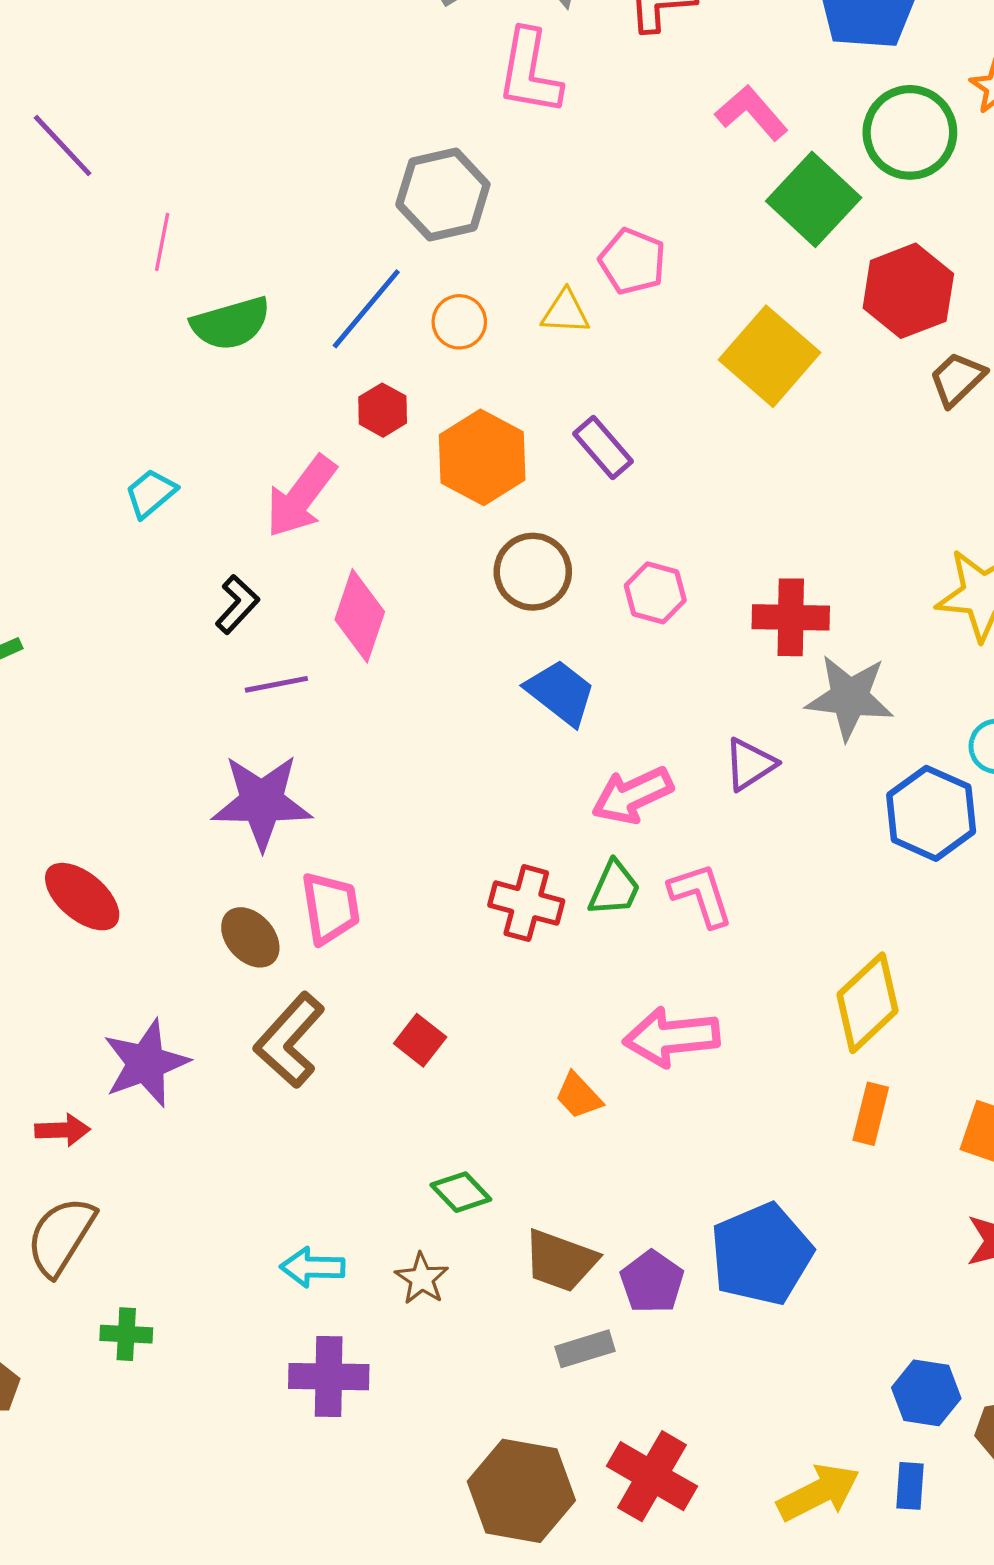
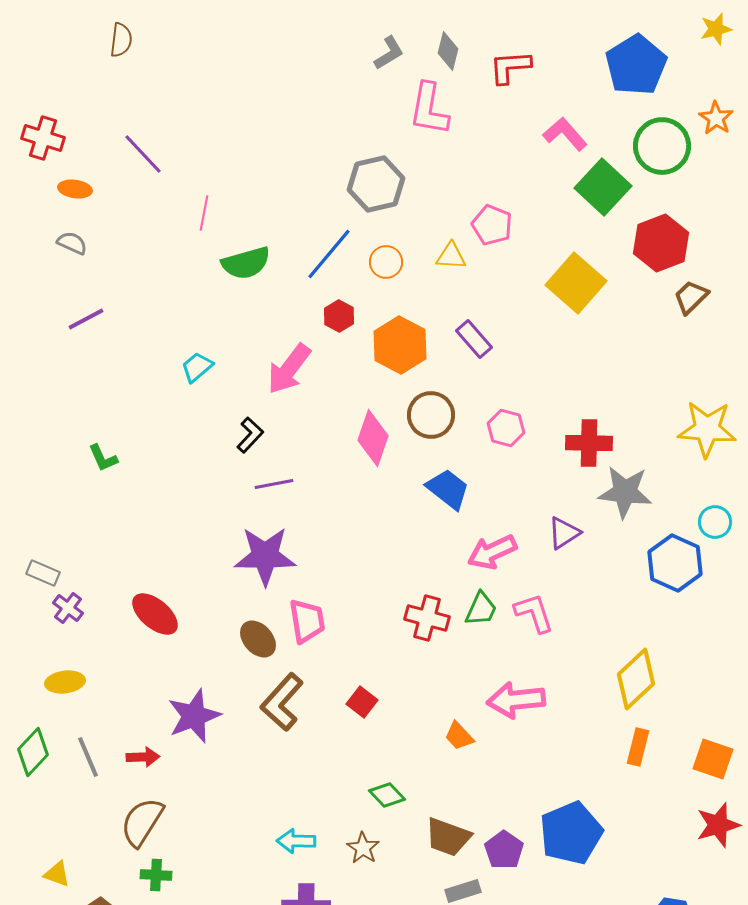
pink diamond: (360, 616) -> (373, 438), moved
green cross: (126, 1334) -> (156, 875), moved

